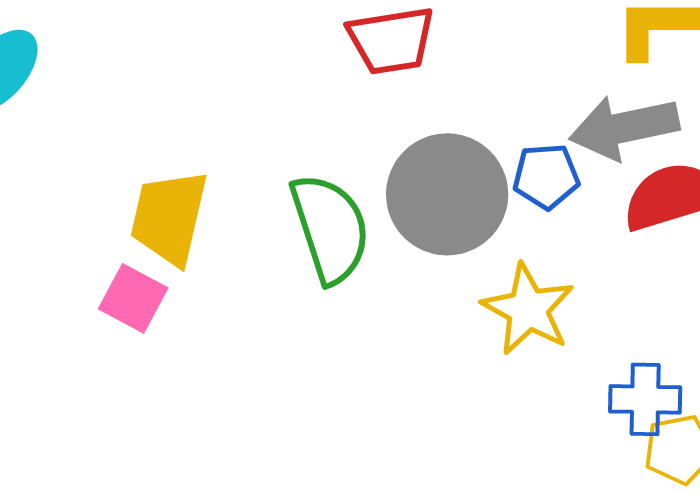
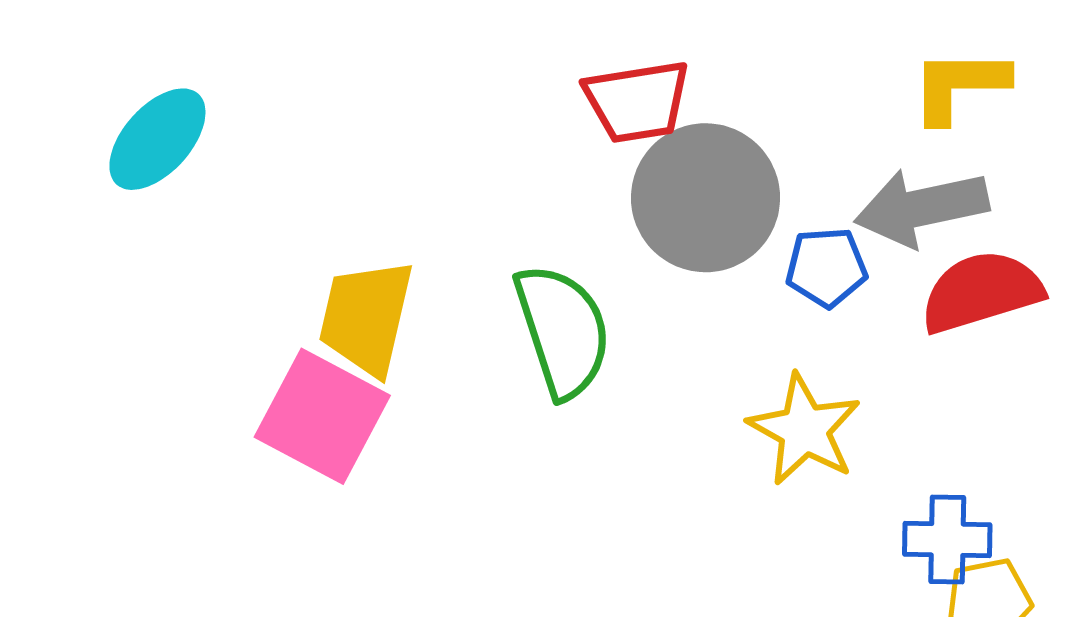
gray circle: (447, 194) -> (706, 198), moved
pink square: (133, 298) -> (322, 416), size x1.6

